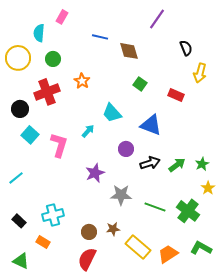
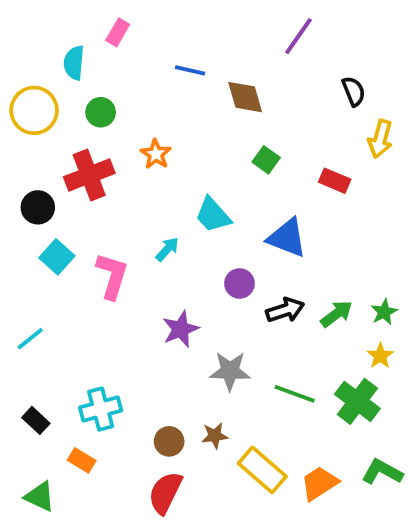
yellow star: (208, 188) -> (380, 356), moved

